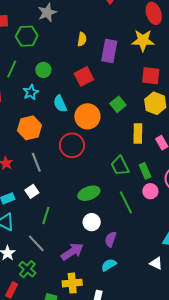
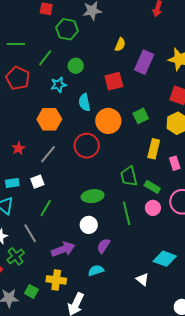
gray line: (36, 162) -> (48, 154), turned 48
green rectangle: (145, 171) -> (152, 187), turned -49

